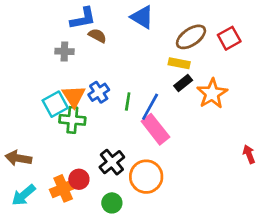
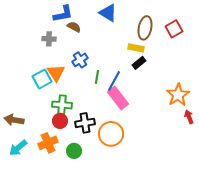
brown ellipse: (191, 37) -> (145, 28), turned -45
blue cross: (99, 92) -> (80, 60), moved
orange star: (212, 94) -> (178, 95), moved
green cross: (72, 120) -> (62, 105), moved
black cross: (112, 162) -> (85, 123), turned 30
red circle: (79, 179) -> (60, 121), moved
green circle: (112, 203) -> (74, 151), moved

